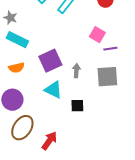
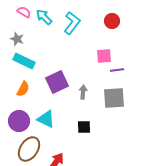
pink square: (97, 35) -> (104, 56), turned -35
orange semicircle: (16, 68) -> (23, 89), turned -49
cyan triangle: (53, 90) -> (46, 119), moved

